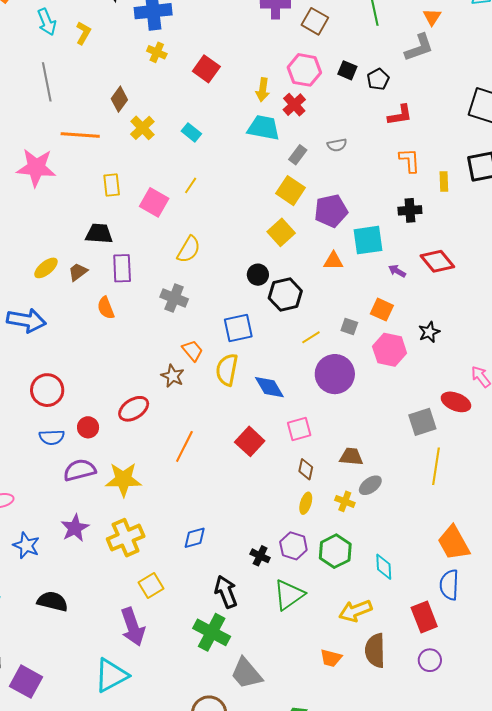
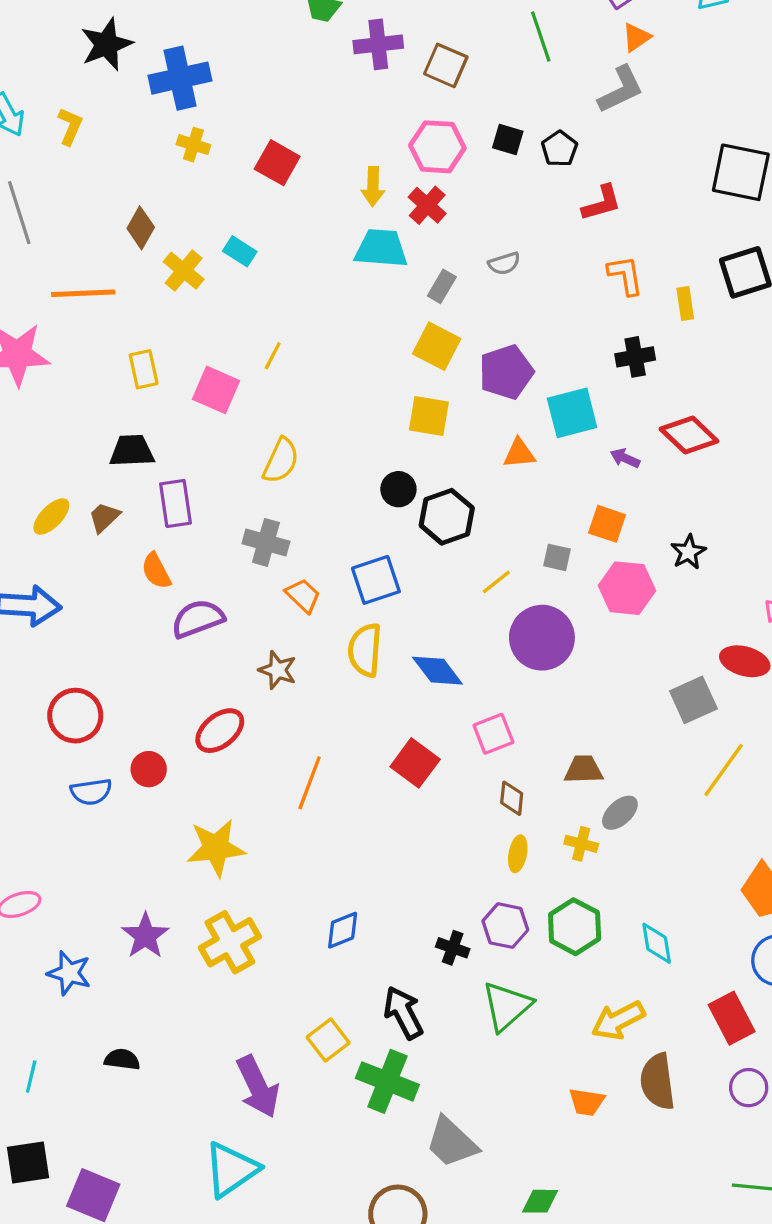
orange triangle: (432, 17) -> (636, 37), turned 30
cyan rectangle: (191, 132) -> (240, 251), moved
yellow square: (281, 232) -> (429, 416), turned -32
orange trapezoid: (192, 351) -> (303, 596), moved
yellow line: (436, 466) -> (724, 770), turned 33
purple semicircle: (80, 470) -> (198, 619), moved
yellow square: (151, 585) -> (328, 1040), moved
black semicircle: (53, 601) -> (122, 1059), size x0.7

